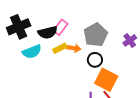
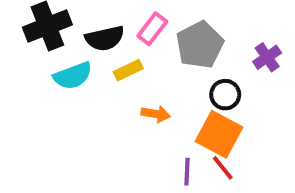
pink rectangle: (61, 27) -> (152, 29), moved
orange arrow: (74, 48) -> (156, 114), moved
black circle: (95, 60) -> (225, 95), moved

